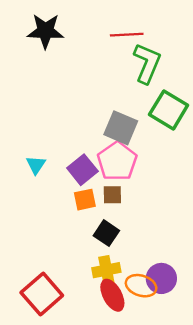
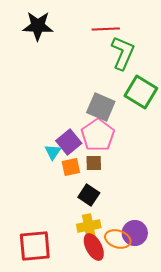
cyan triangle: (36, 165) -> (53, 152), moved
red square: (42, 294) -> (35, 246), turned 36

